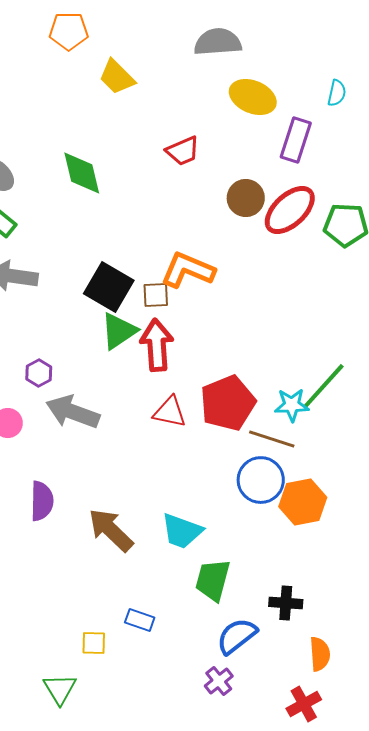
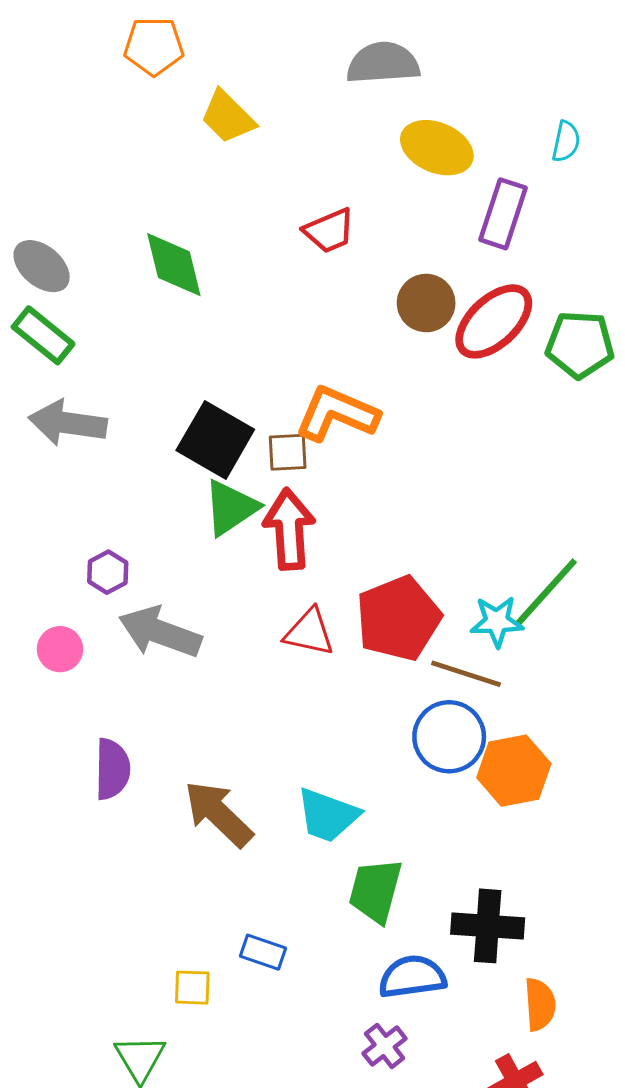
black cross: (286, 603) -> (488, 926), size x1.4
blue semicircle: (237, 636) -> (412, 977), turned 30

